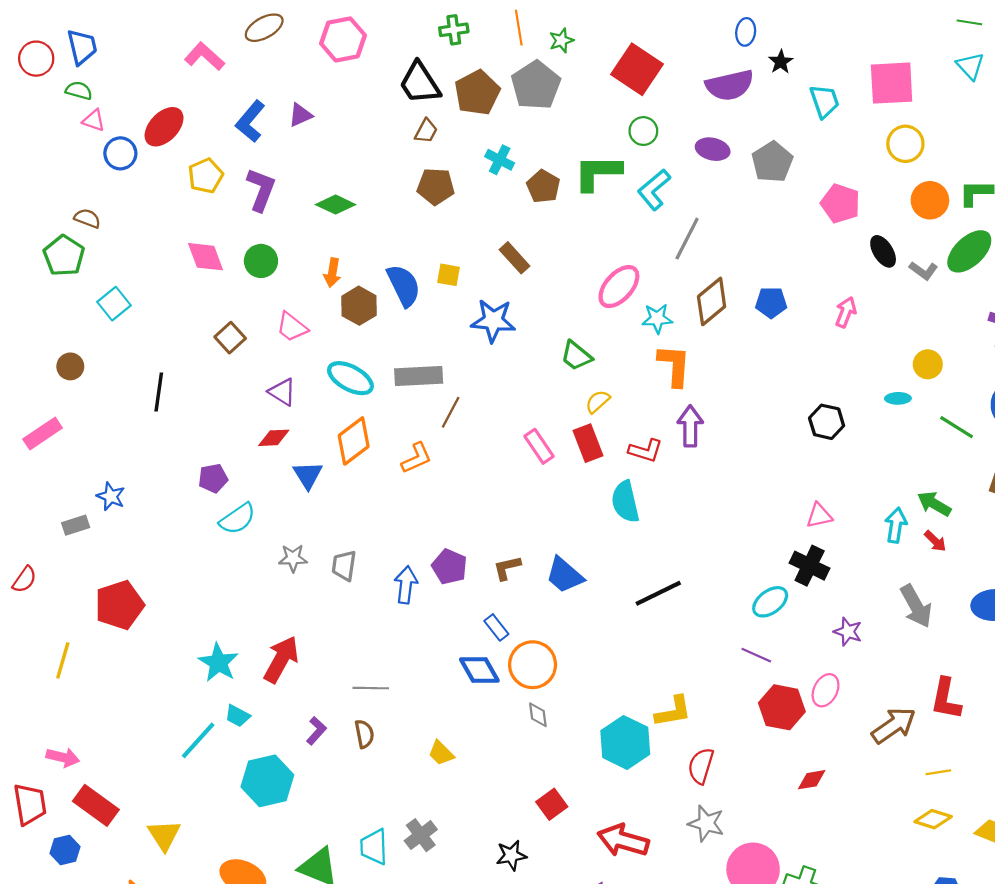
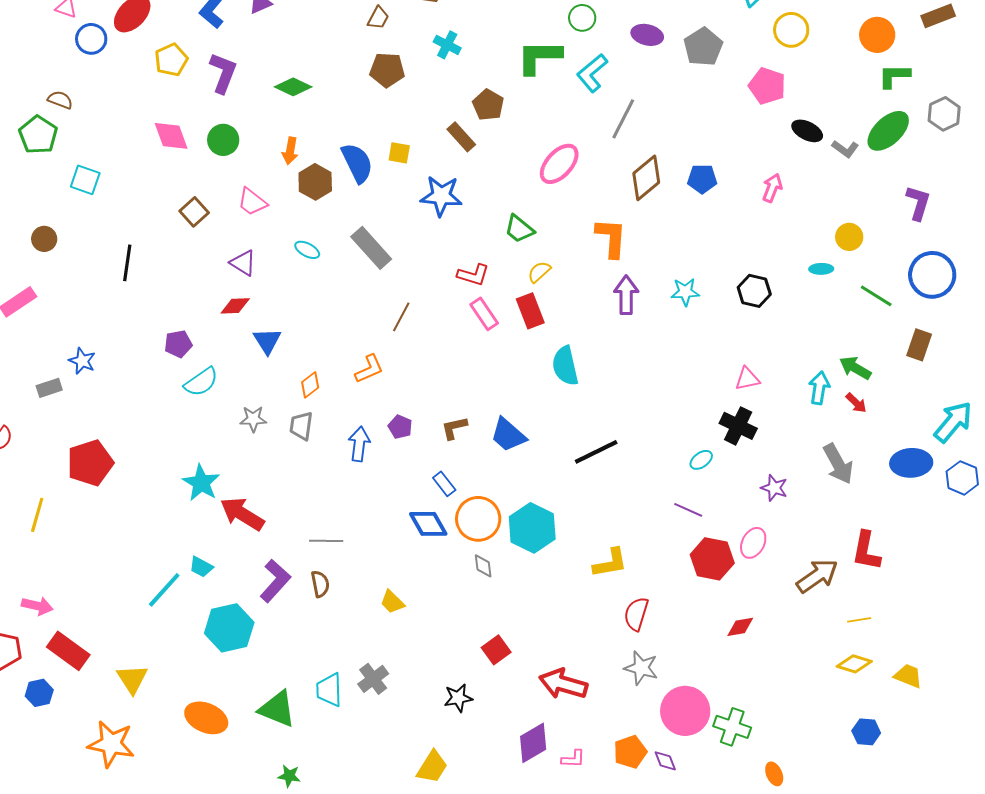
yellow circle: (905, 144) -> (791, 30), moved
brown pentagon: (543, 186) -> (488, 105), moved
orange circle: (930, 200) -> (877, 35), moved
black ellipse: (883, 251) -> (807, 131), turned -32
cyan square: (114, 304) -> (85, 180), turned -32
cyan star: (657, 318) -> (685, 292), moved
gray rectangle: (419, 376) -> (371, 248), turned 51
cyan ellipse: (350, 378) -> (307, 250), size x0.6
brown line: (451, 412) -> (401, 317), moved
orange diamond: (354, 441) -> (310, 385), moved, size x0.6
red L-shape: (646, 451) -> (473, 275), moved
orange L-shape: (416, 458) -> (369, 369), moved
purple pentagon: (450, 567) -> (400, 427), size x0.7
cyan ellipse: (770, 602) -> (701, 460), size x0.7
red arrow: (281, 659) -> (242, 514), turned -87
cyan star: (218, 663) -> (201, 483), moved
purple L-shape: (316, 731) -> (275, 581), size x1.6
cyan hexagon: (625, 742) -> (532, 528), moved

